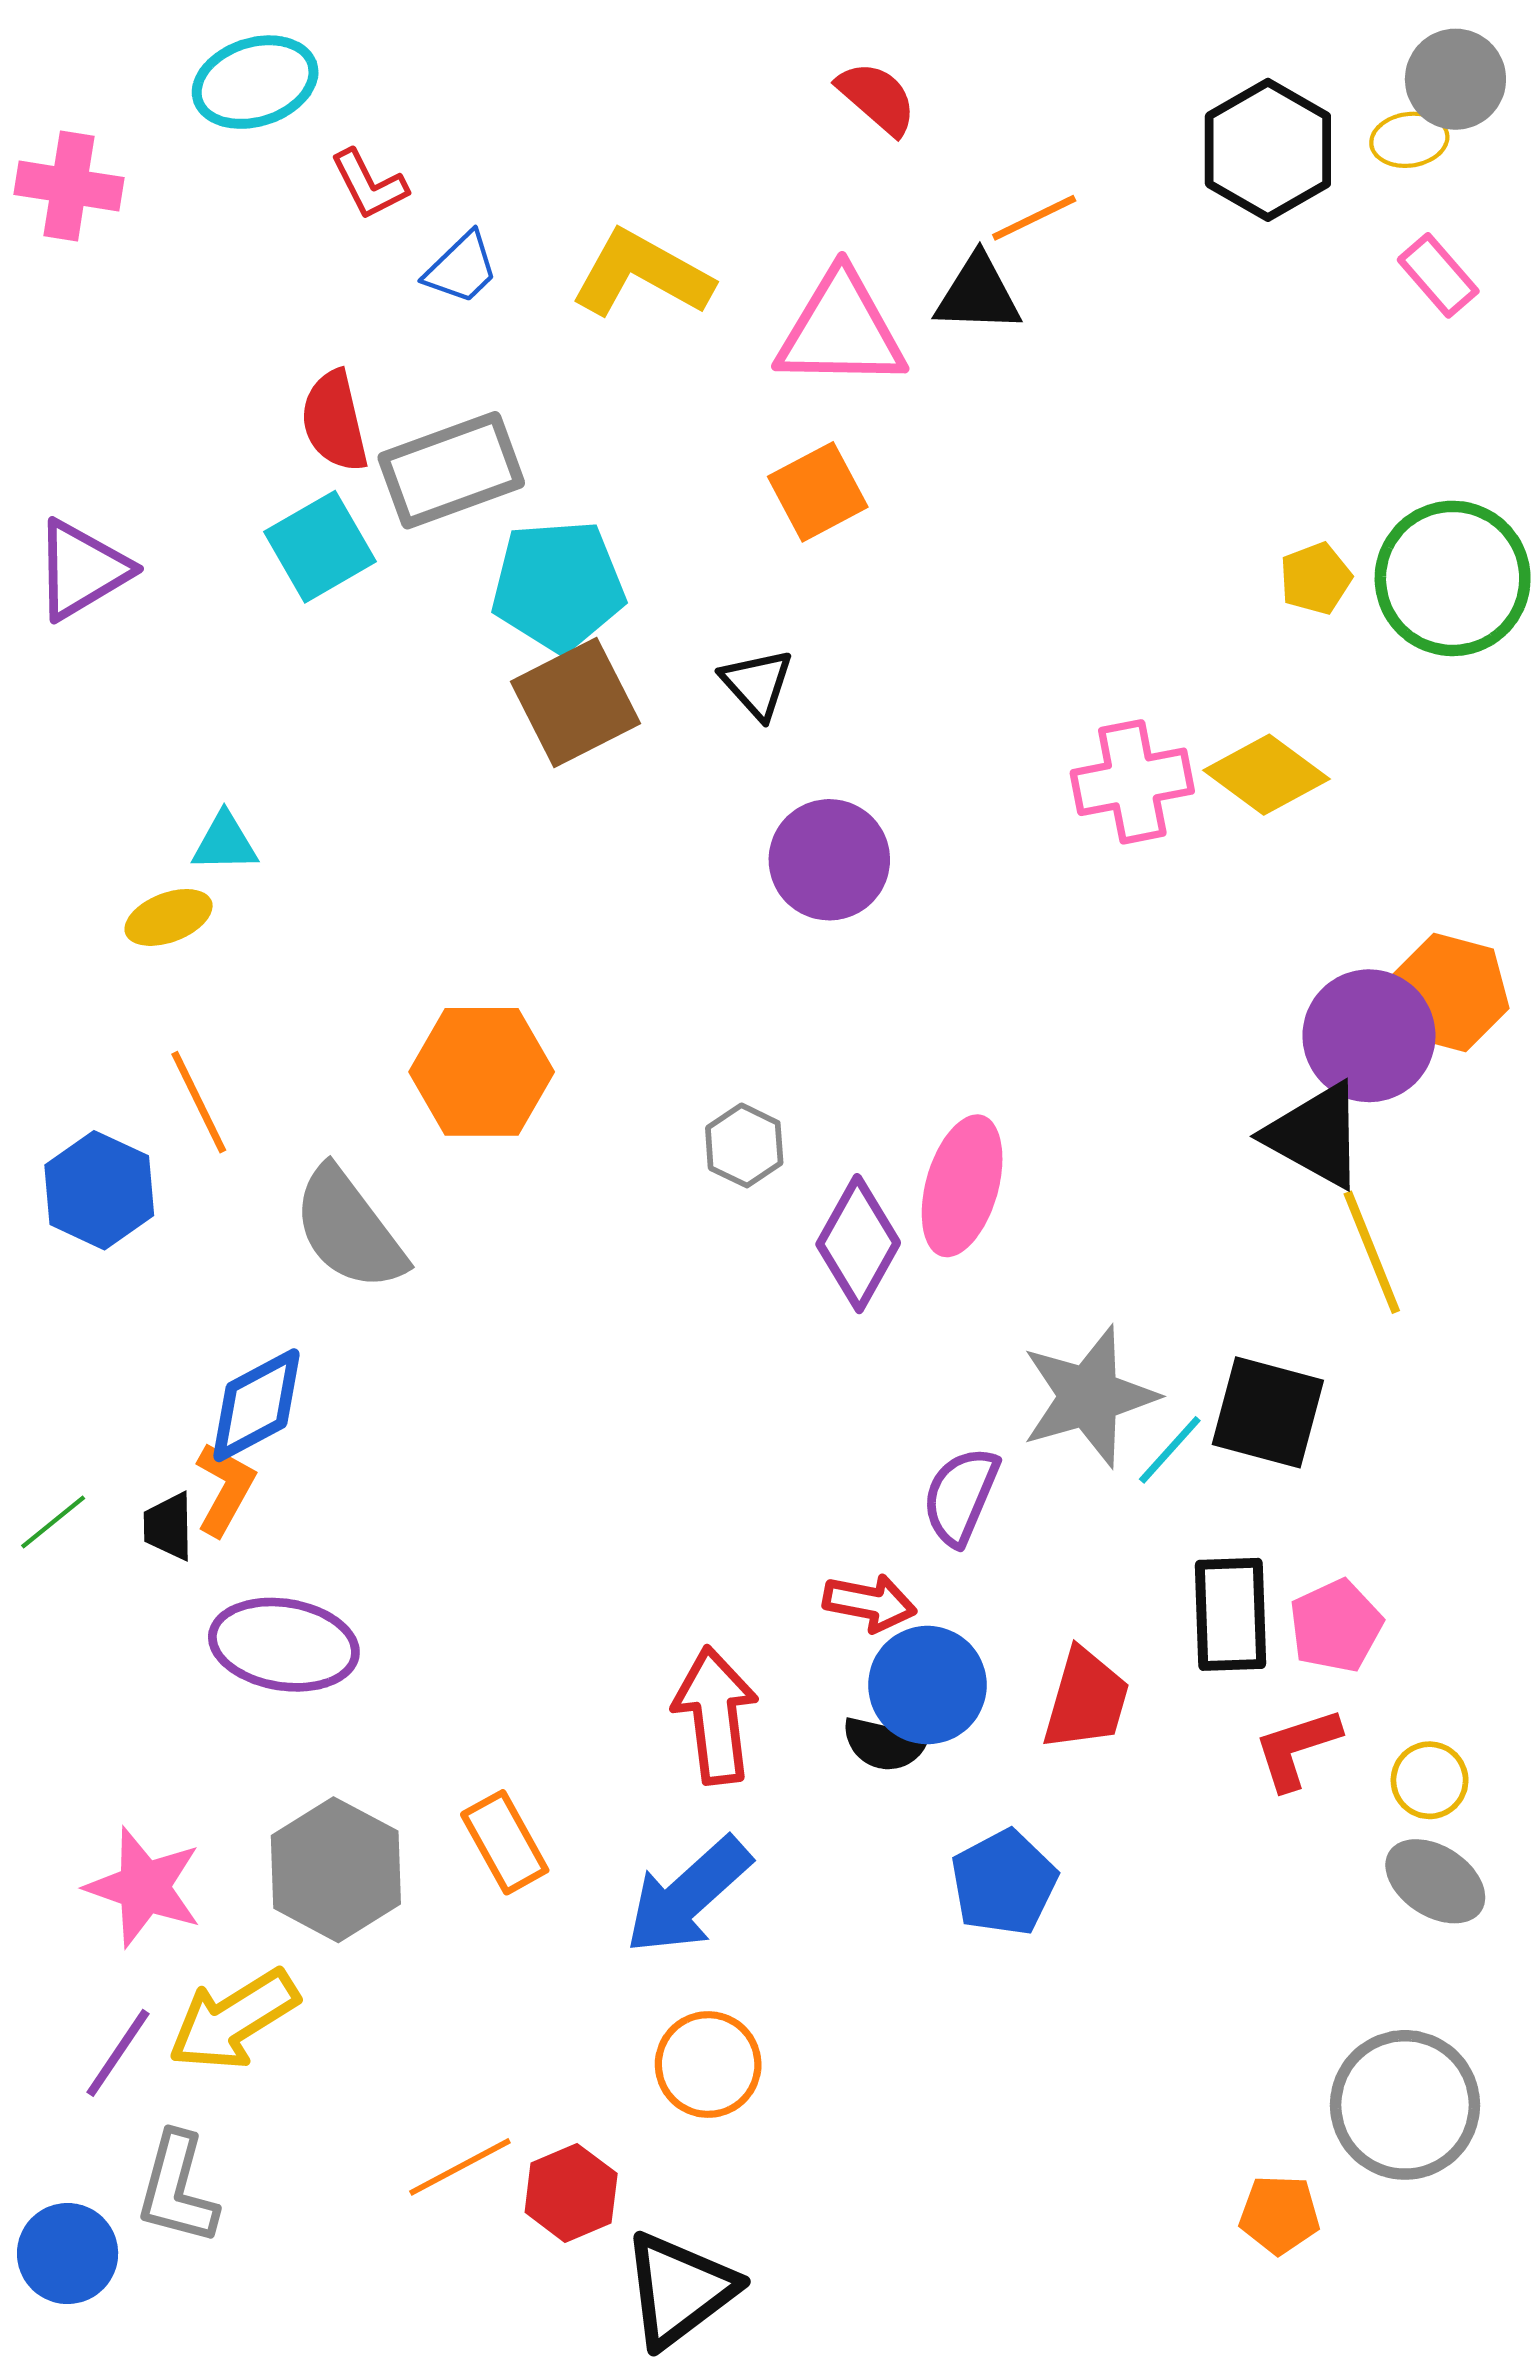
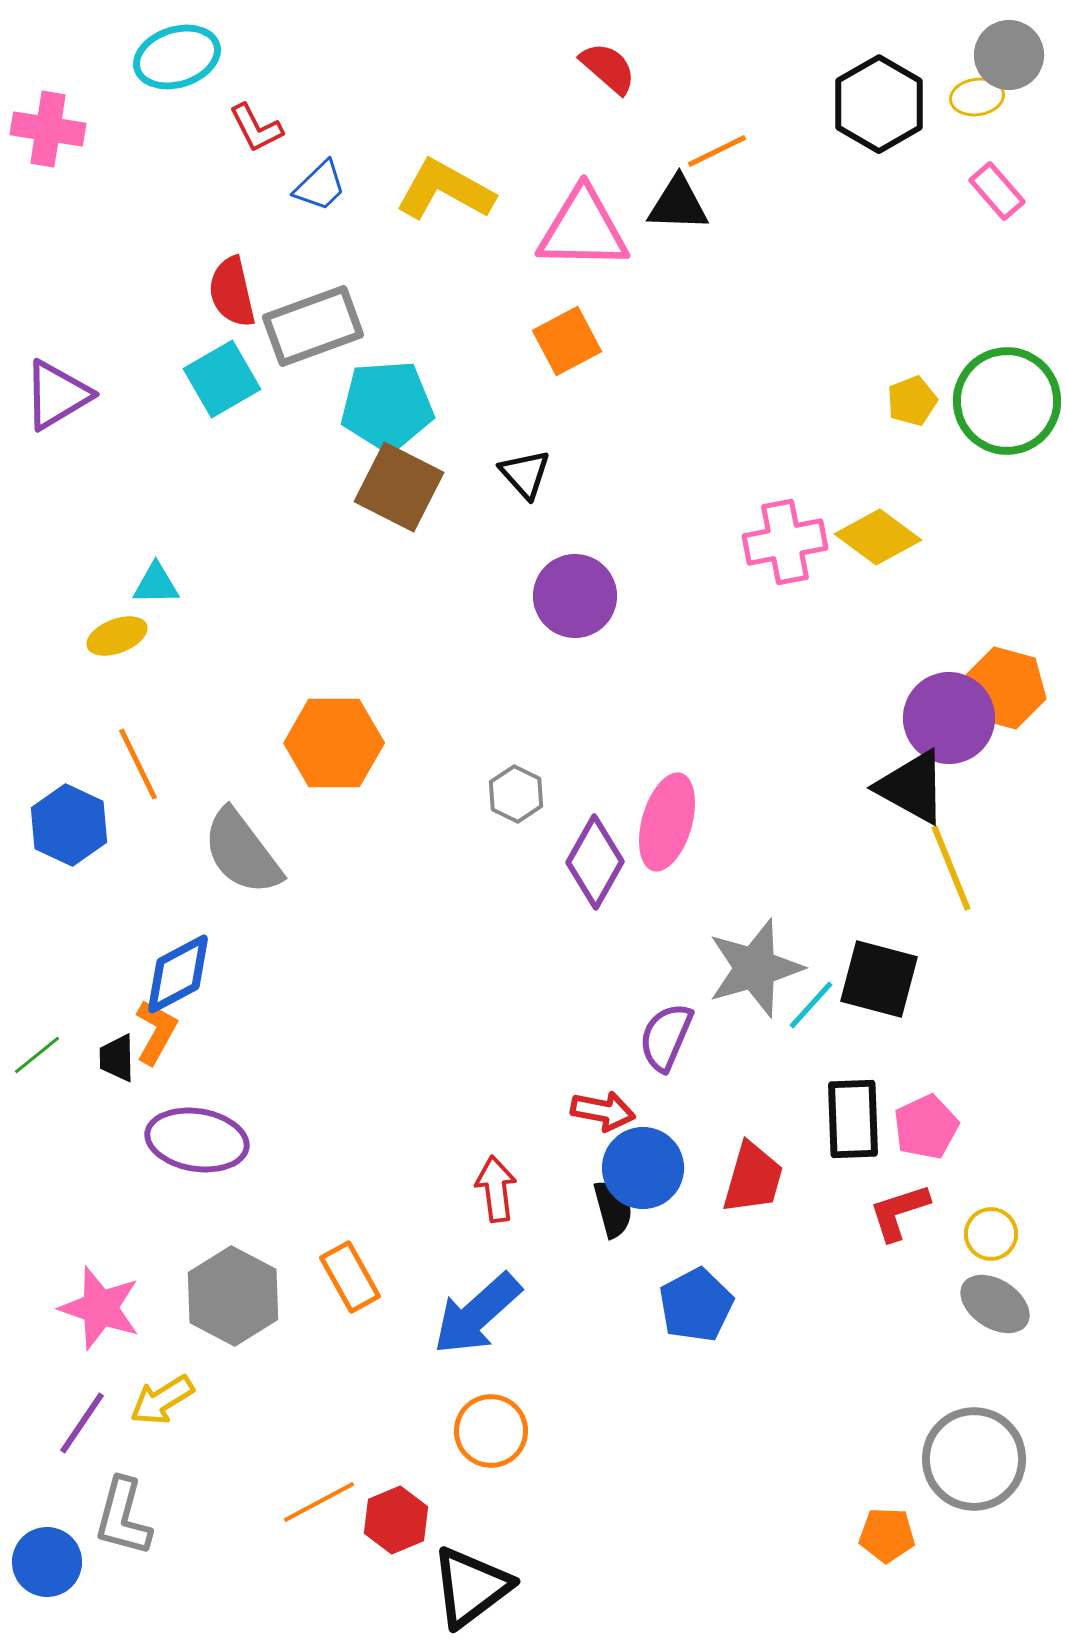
brown square: (575, 702) -> (399, 487), turned -36
red arrow: (715, 1715) -> (496, 1189), size x0.7
black semicircle: (884, 1744) -> (613, 1209), turned -118
yellow arrow: (233, 2020) -> (162, 1400), size x0.7

